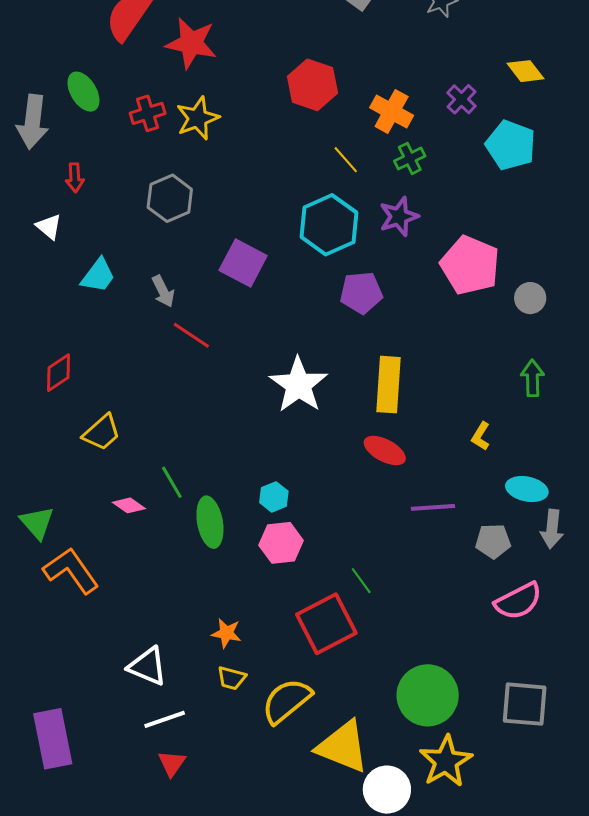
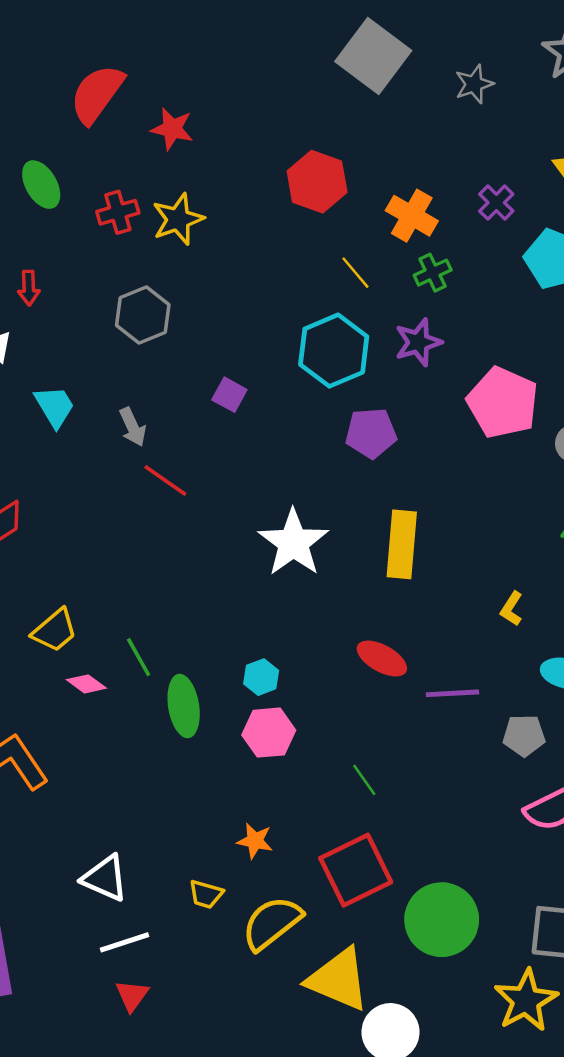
red star: (191, 43) -> (172, 129), size x0.7
purple square: (243, 263) -> (229, 395), size x0.6
cyan trapezoid: (98, 276) -> (55, 406), turned -69
yellow trapezoid: (102, 433) -> (55, 630), moved
red ellipse: (385, 451) -> (382, 658), moved
red square: (326, 624) -> (356, 870), moved
orange star: (226, 633) -> (255, 841), moved
yellow star: (446, 761) -> (526, 1000), moved

